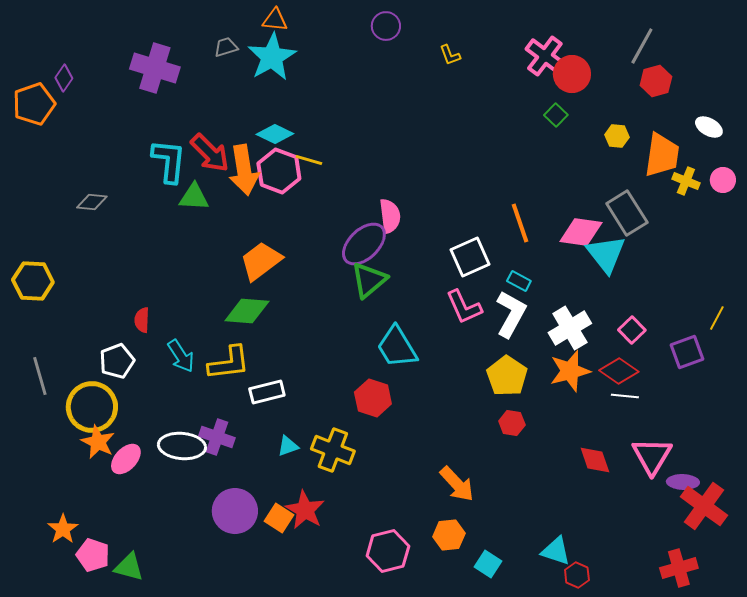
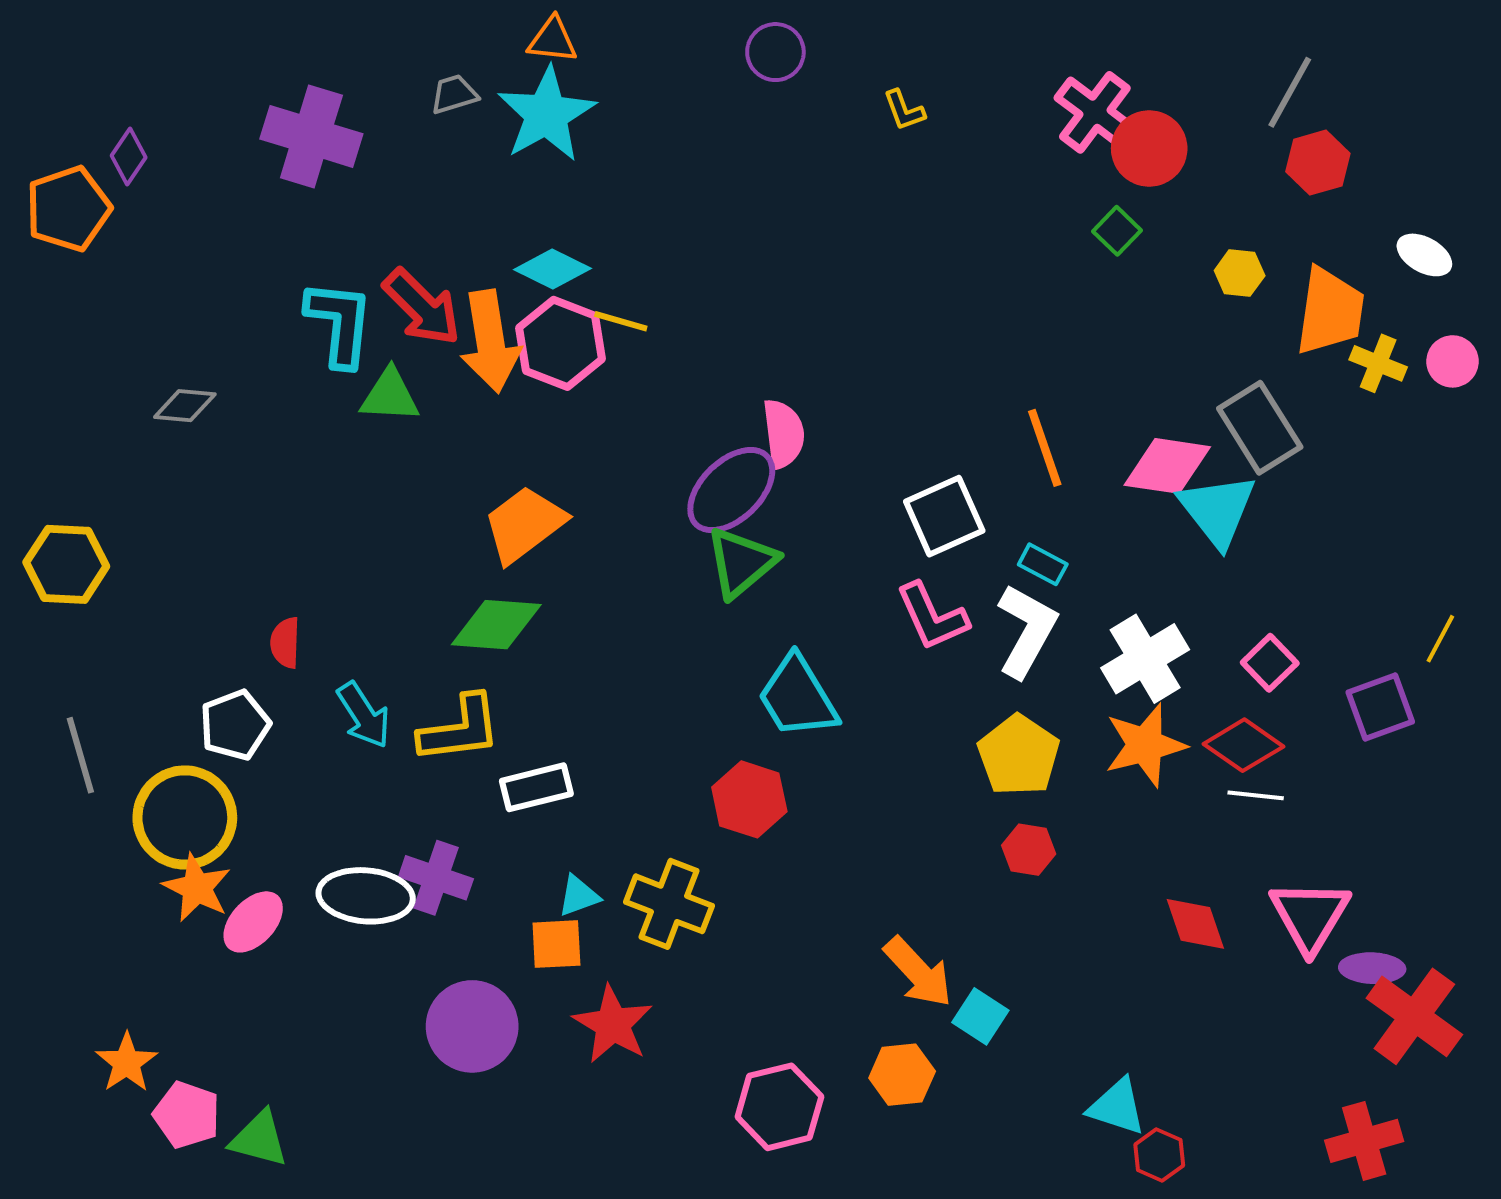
orange square: (279, 518) -> (556, 944), moved, turned -36
cyan square: (488, 564) -> (980, 1016), moved

